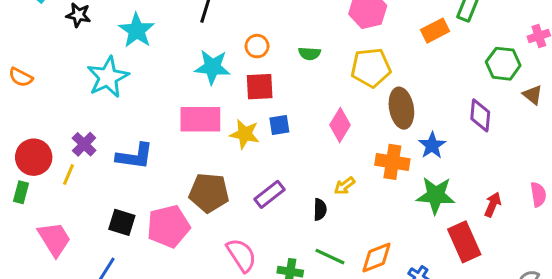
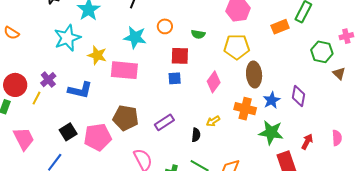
red square: (260, 87) -> (180, 56), moved
purple diamond: (480, 115) -> (298, 96), moved
yellow star: (245, 134) -> (97, 55), moved
black square: (122, 222) -> (68, 132), turned 36

